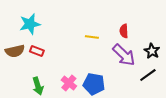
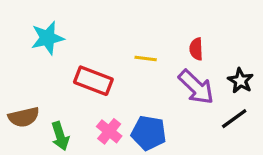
brown semicircle: (15, 51) -> (24, 117), moved
red rectangle: (37, 51) -> (93, 81), moved, size x1.6

